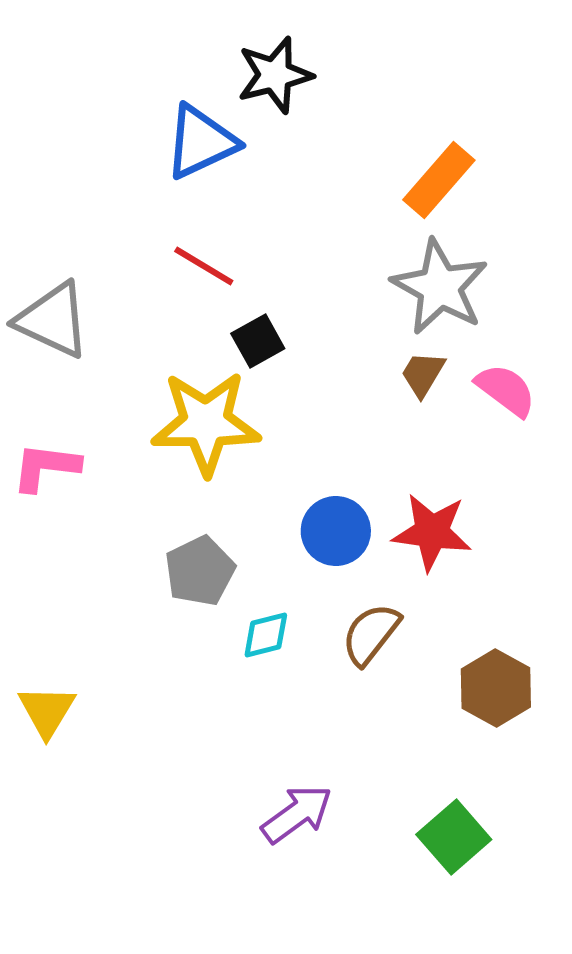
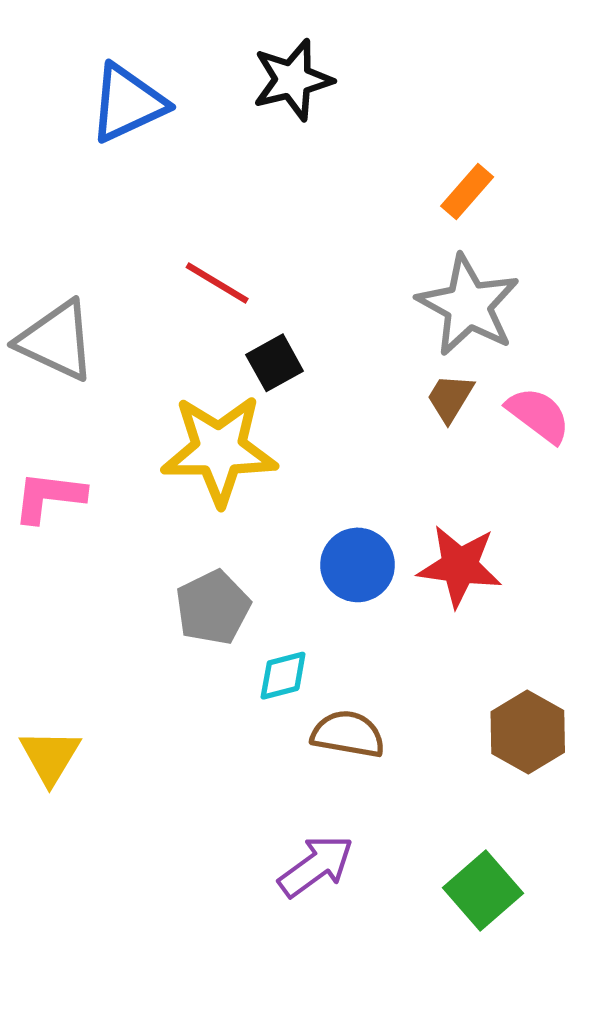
blue triangle: (201, 142) -> (128, 103), moved
orange rectangle: (439, 180) -> (467, 191), size x0.7
brown semicircle: (371, 634) -> (348, 734), moved, turned 62

